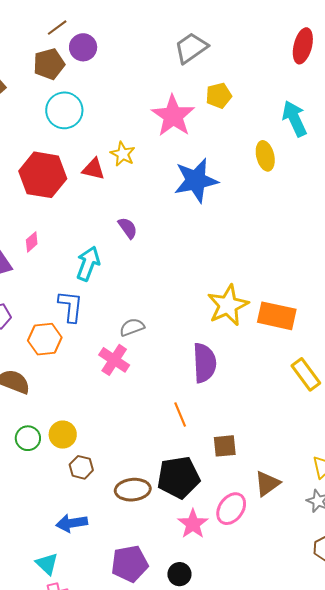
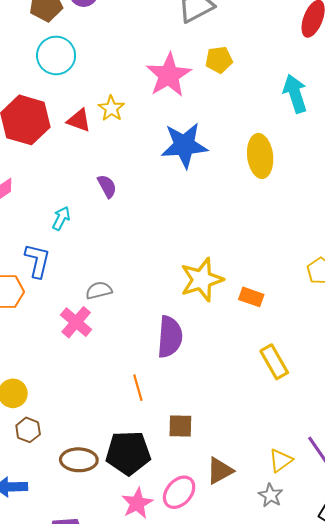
yellow ellipse: (265, 156) -> (260, 156), moved, size x1.4
cyan arrow: (88, 264) -> (61, 218), size x0.7
orange rectangle: (277, 316) -> (251, 297), size x0.6

